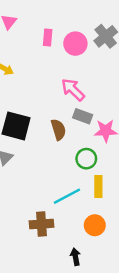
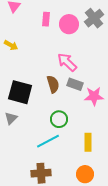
brown semicircle: (58, 130) -> (53, 84), moved
green circle: (86, 159) -> (59, 119), moved
cyan line: (67, 196) -> (48, 141), moved

